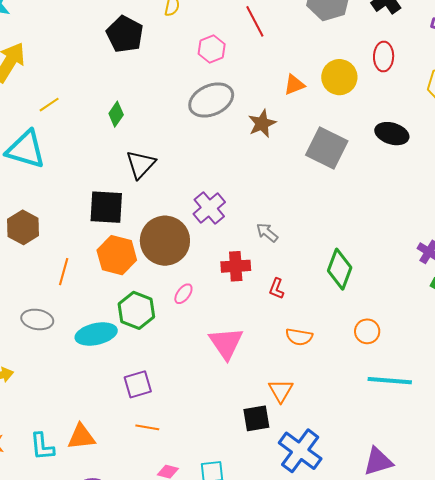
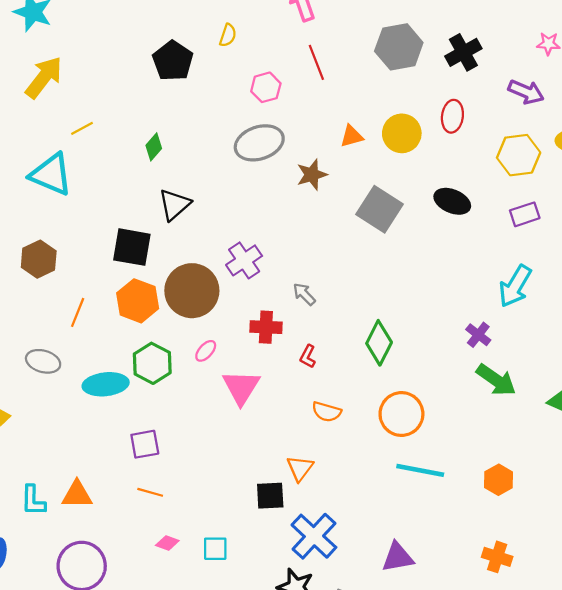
orange circle: (367, 331) -> (401, 414), size x1.6
pink triangle: (226, 343) -> (241, 387), moved

